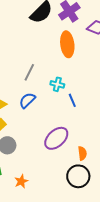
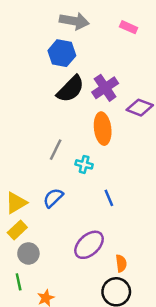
gray line: (29, 72) -> (56, 150), moved
cyan cross: (57, 84) -> (84, 164), moved

